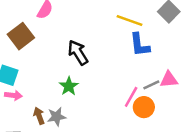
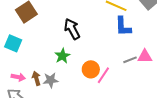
pink arrow: (13, 95) -> (18, 77), moved
pink line: (131, 97) -> (103, 75), moved
orange circle: (144, 107) -> (91, 69), moved

